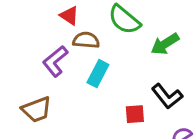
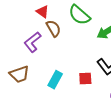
brown semicircle: (86, 40) -> (53, 28), turned 54
cyan rectangle: (98, 74) -> (55, 80), moved

